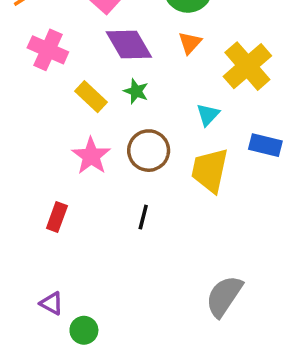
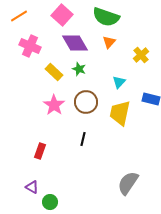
yellow cross: (247, 66) -> (141, 55), size x0.6
red rectangle: (57, 217) -> (40, 151), moved

